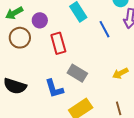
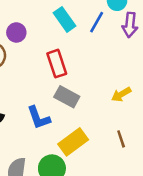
blue line: (104, 29) -> (97, 22), moved, turned 60
red rectangle: (58, 43) -> (57, 64), moved

